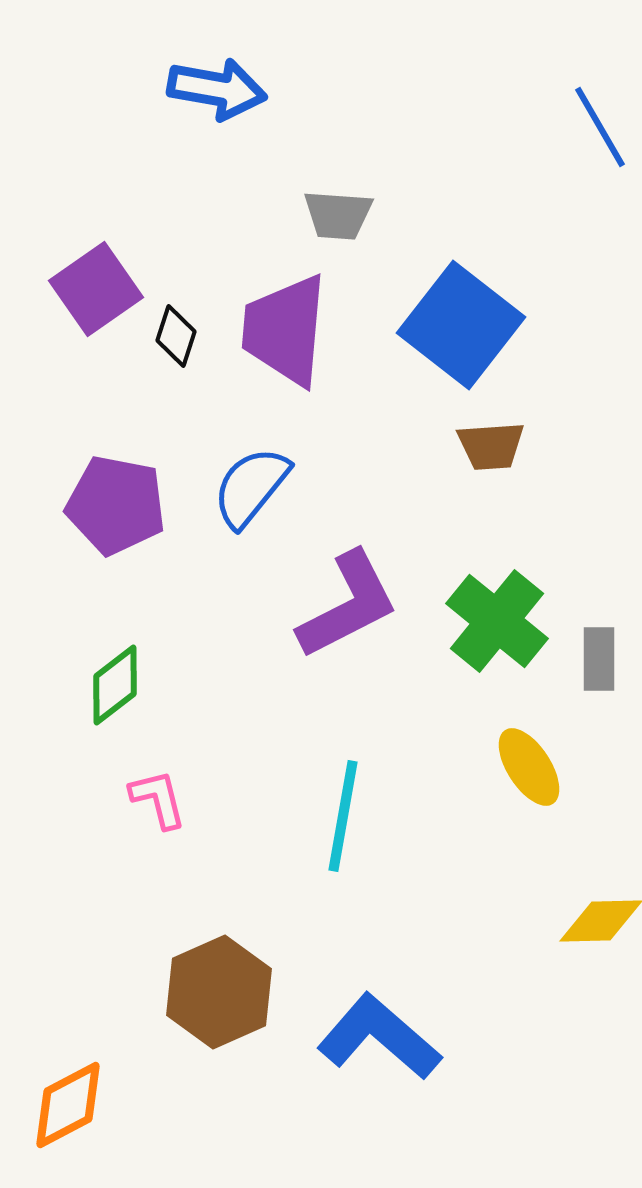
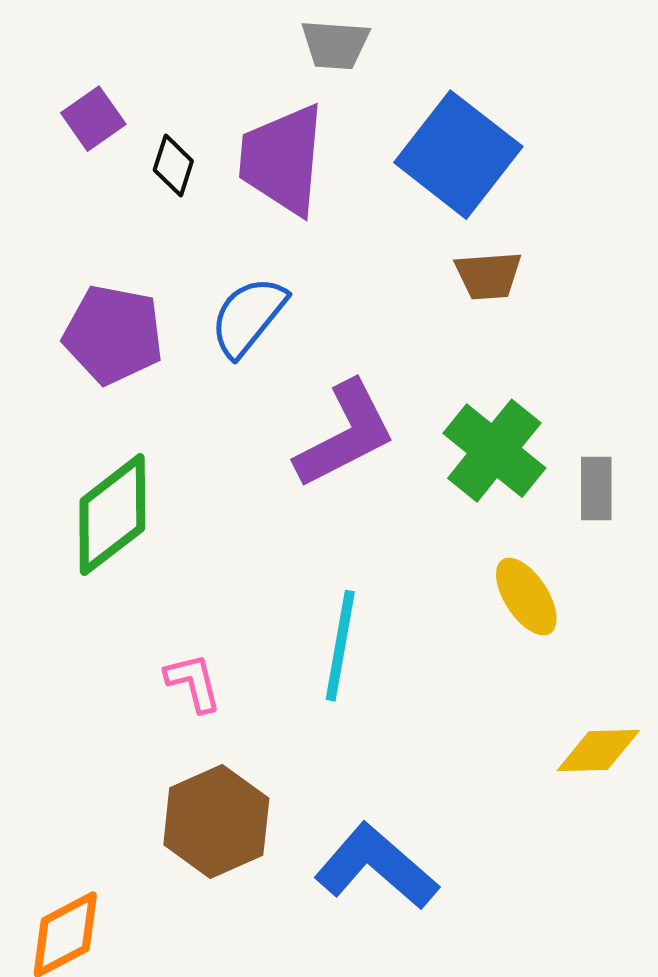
purple square: (96, 289) -> (93, 119), size x0.7
green diamond: (115, 685) -> (112, 515), size x1.5
pink L-shape: (158, 799) -> (193, 683), moved

